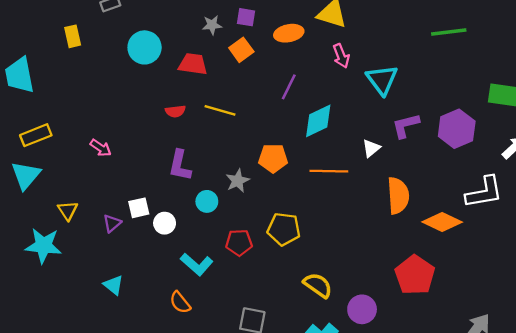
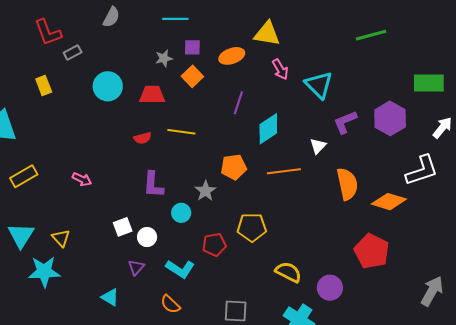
cyan triangle: (26, 175) -> (21, 235), moved
purple triangle: (112, 223) -> (136, 267), moved

